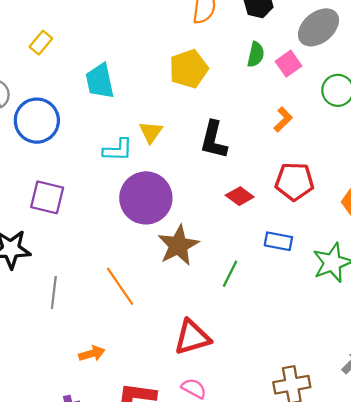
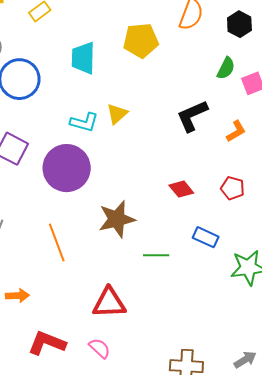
yellow pentagon: (189, 69) -> (141, 40), moved
black L-shape: (214, 140) -> (192, 116), moved, turned 39
red pentagon: (294, 181) -> (233, 188), size x0.7
purple circle: (146, 198) -> (67, 168), moved
green line: (230, 274) -> (156, 255), turned 50

